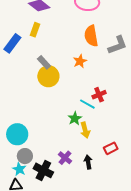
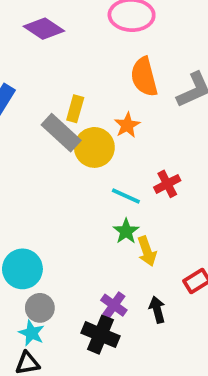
yellow rectangle: (35, 30) -> (75, 109), moved
gray rectangle: (44, 62) -> (61, 133), size x1.5
yellow circle: (48, 76) -> (94, 147), moved
cyan line: (87, 104) -> (126, 196), moved
black cross: (43, 170) -> (100, 335), moved

